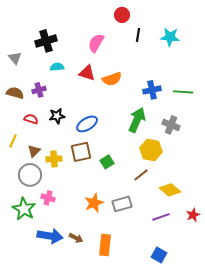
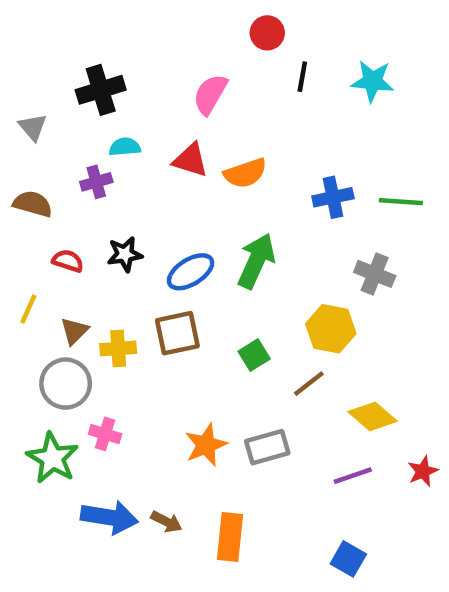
purple cross: (39, 90) -> (96, 182), moved
green arrow: (137, 120) -> (256, 261), moved
green square: (107, 162) -> (254, 355), moved

